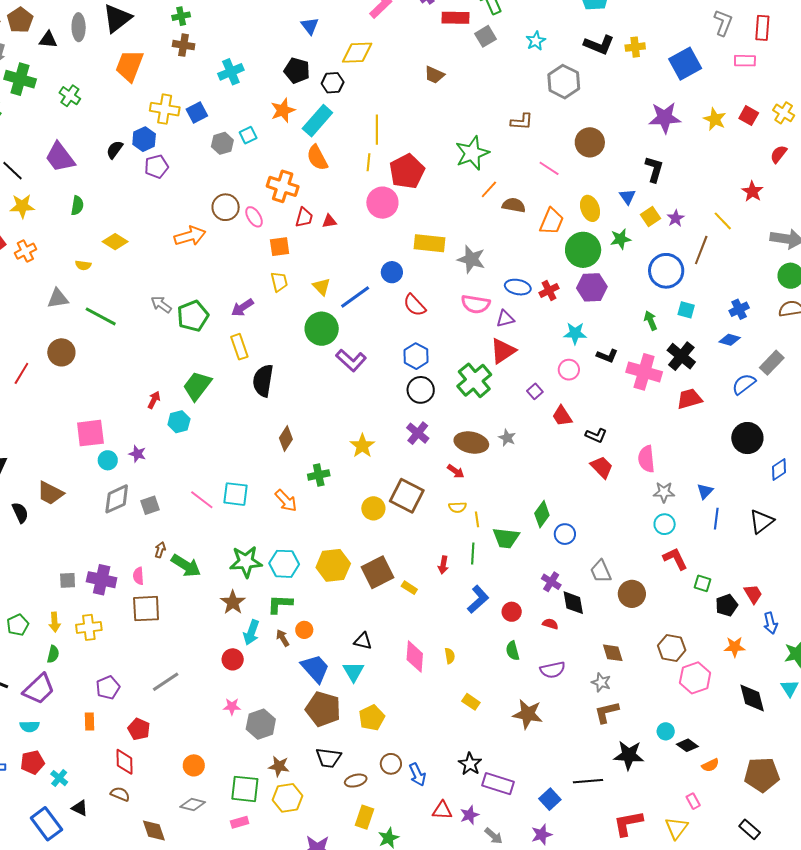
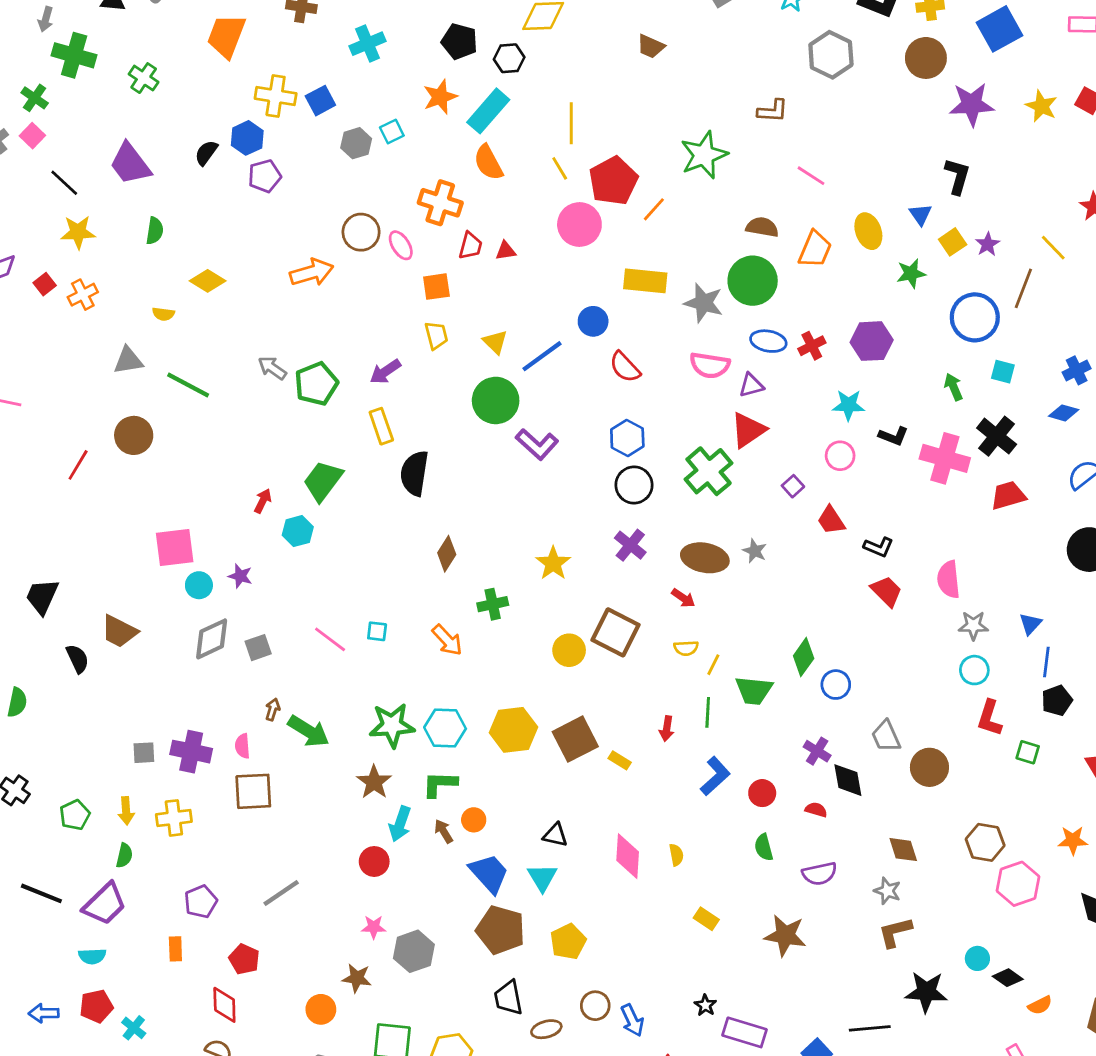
brown circle: (590, 142) -> (926, 58), moved
yellow line: (368, 162) -> (560, 168), turned -36
orange line: (489, 189) -> (654, 209), moved
green circle: (583, 250) -> (753, 281), moved
cyan square: (236, 494) -> (377, 631), size x0.6
yellow line: (477, 519) -> (713, 665), turned 35
red L-shape: (675, 559) -> (990, 718), turned -136
black pentagon: (727, 605) -> (1057, 700), moved
black trapezoid: (329, 758) -> (508, 998), turned 72
black star: (470, 764) -> (705, 1005), size x0.7
brown star: (279, 766) -> (357, 978), moved

